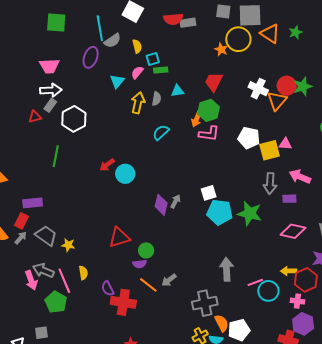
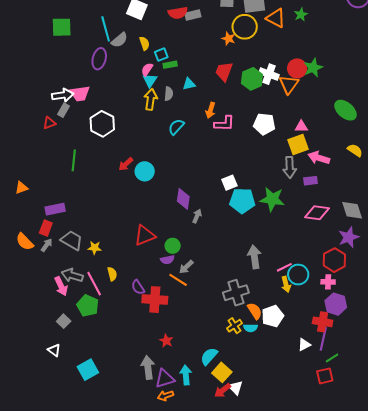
pink trapezoid: (49, 66) -> (80, 93), moved
cyan triangle: (117, 81) -> (150, 80), moved
green hexagon: (209, 110) -> (252, 79), moved
white hexagon: (74, 119) -> (102, 124), moved
yellow square: (270, 150) -> (298, 145), moved
gray arrow: (176, 201) -> (197, 216), moved
yellow arrow: (289, 271) -> (286, 284), moved, turned -98
gray arrow: (169, 280) -> (186, 267), moved
gray square: (42, 333) -> (64, 321), moved, turned -32

